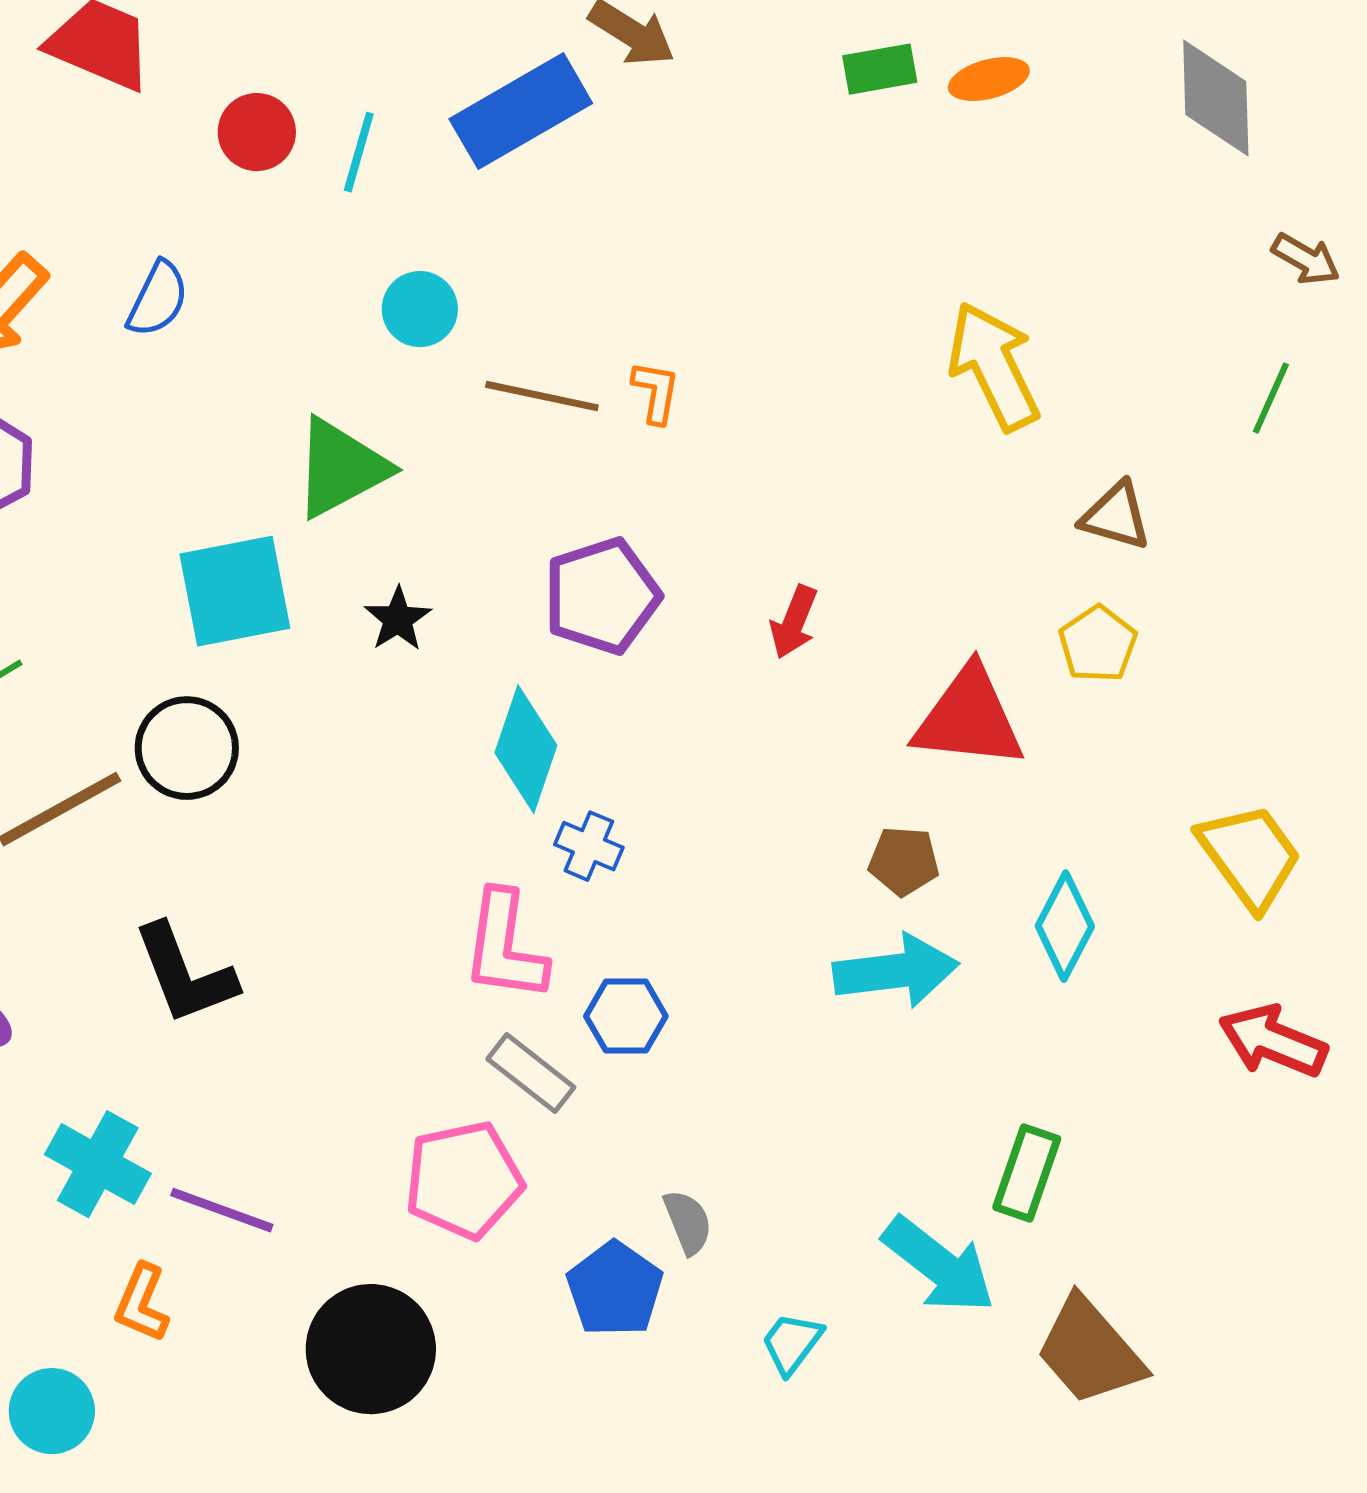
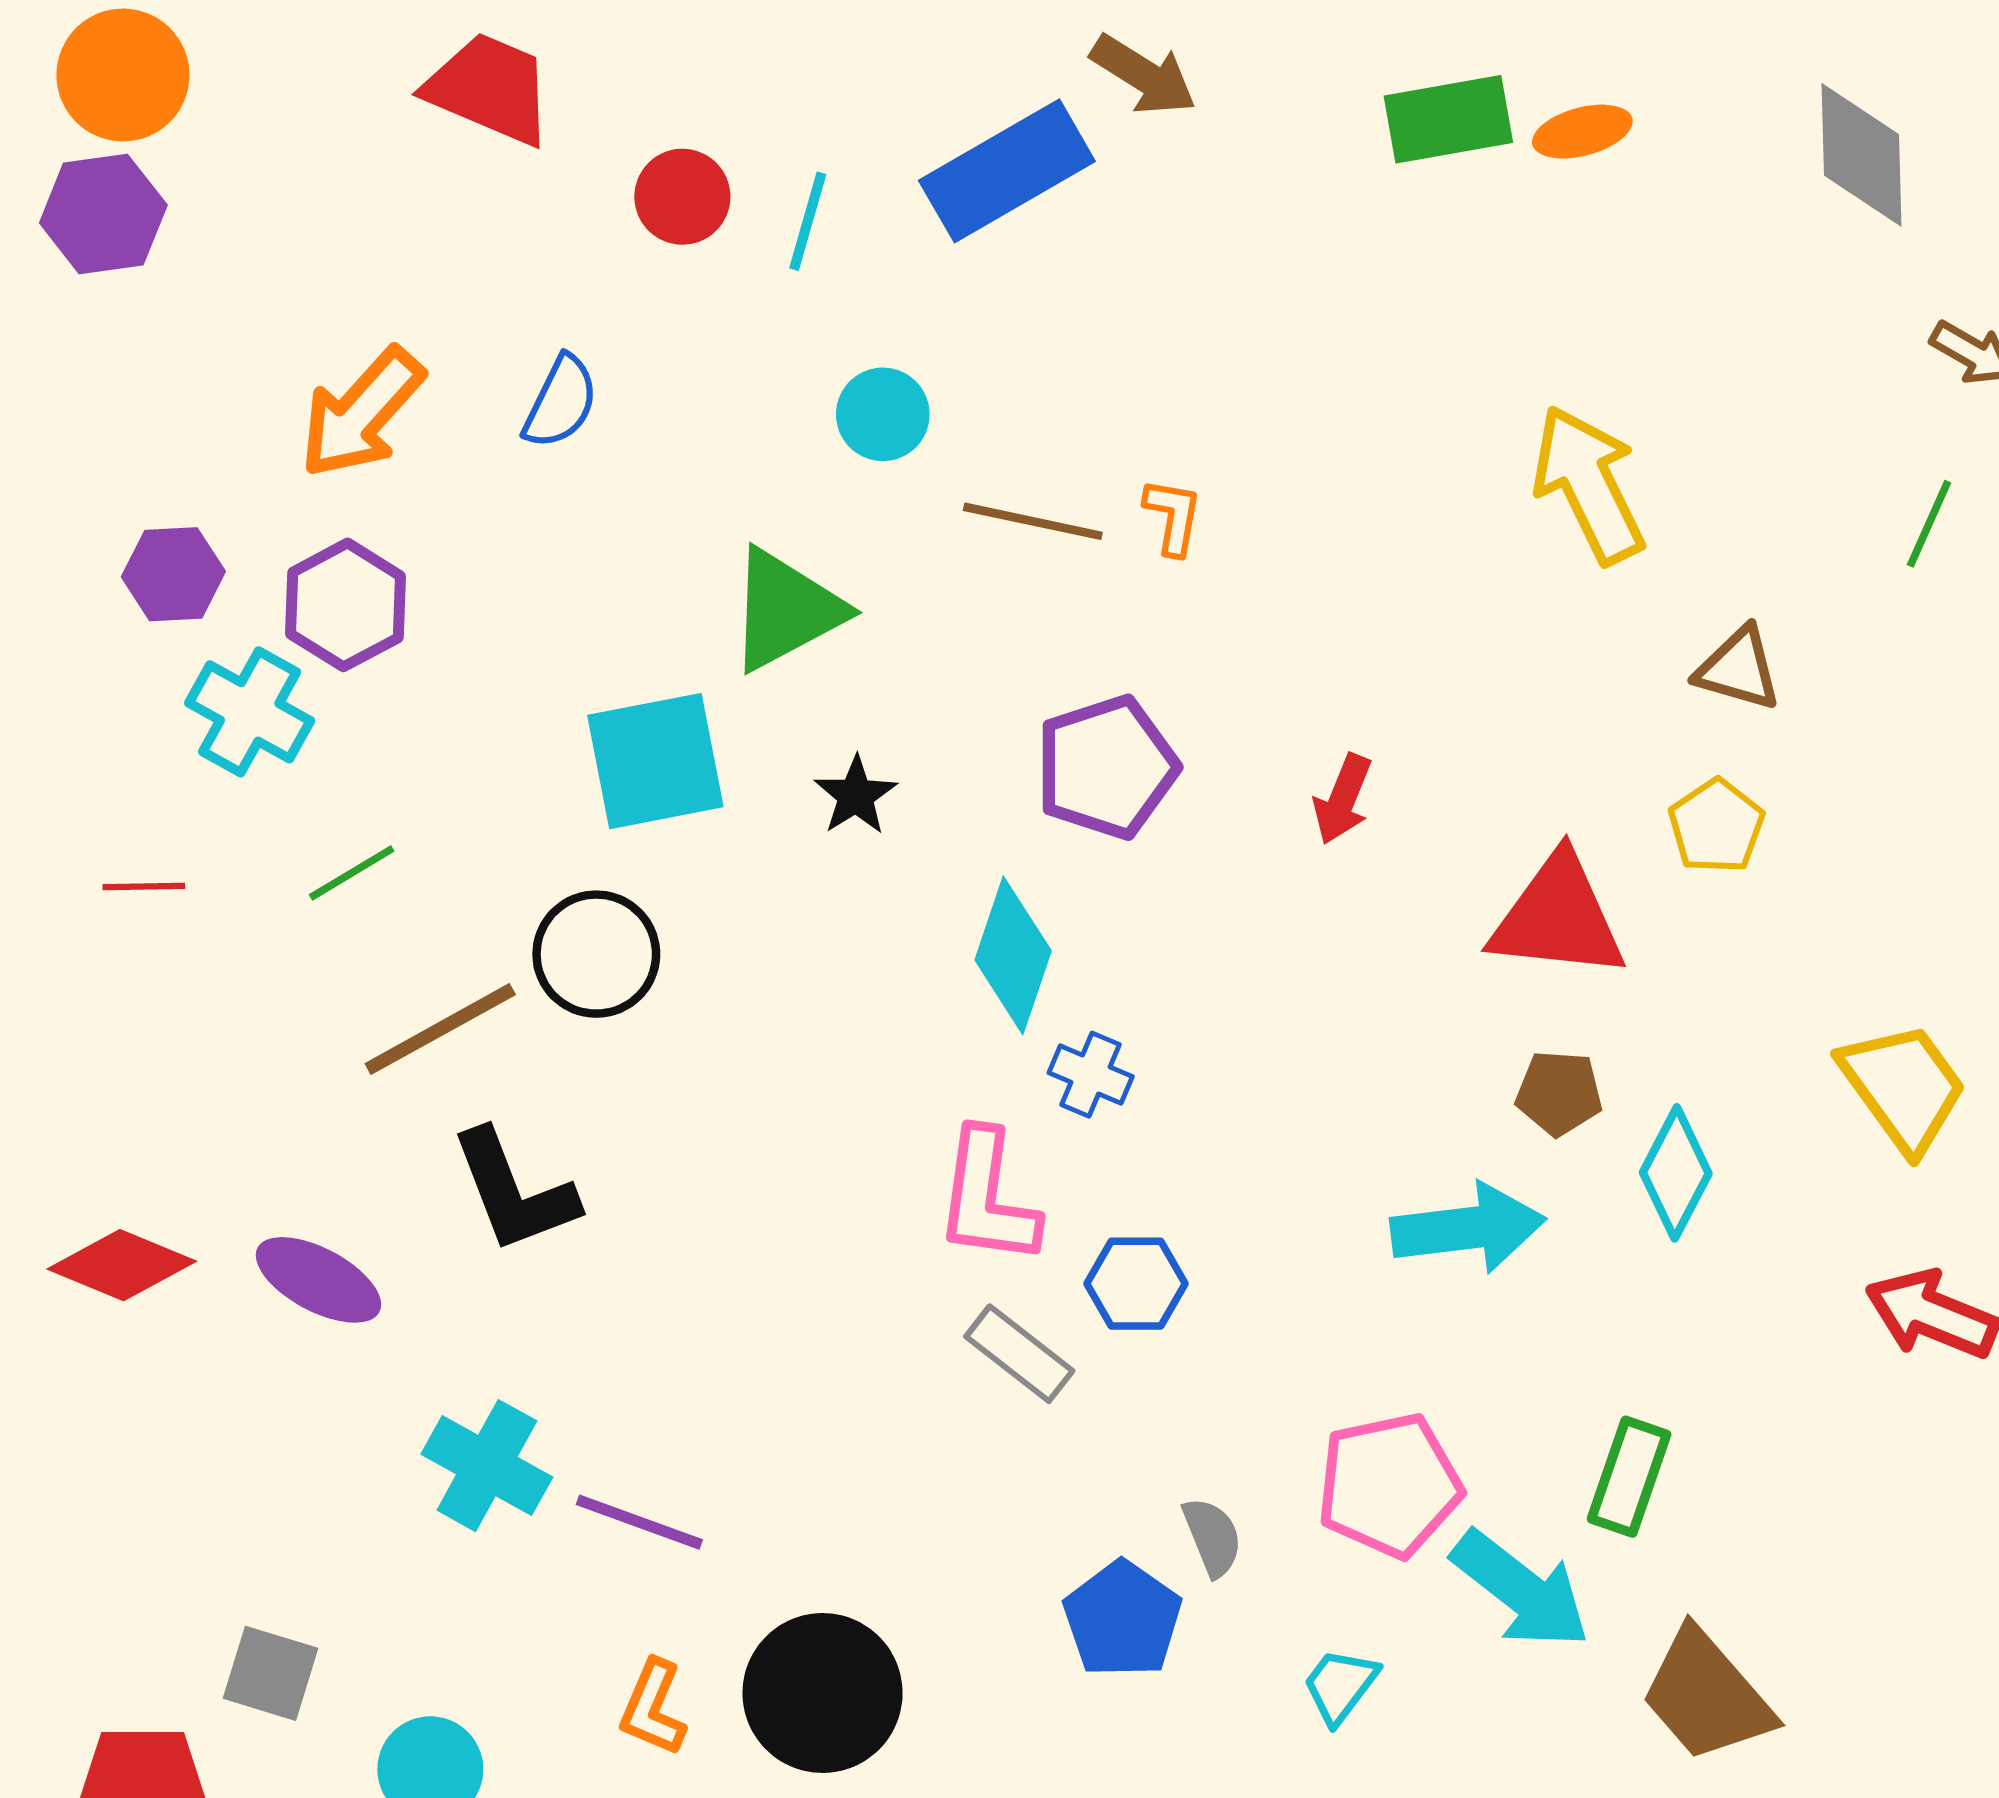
green rectangle: (880, 69) -> (1448, 119), size x1.4
brown pentagon: (904, 861) -> (1559, 1093), moved
black L-shape: (185, 974) -> (514, 1191), moved
pink pentagon: (464, 1180) -> (1389, 1485), moved
orange L-shape: (142, 1303) -> (653, 1708), moved

